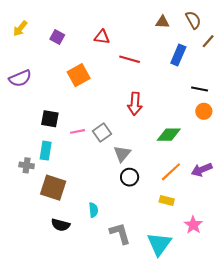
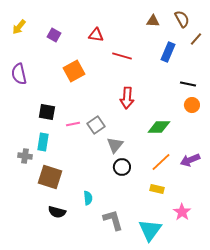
purple semicircle: (20, 78) -> (19, 74), turned 100

